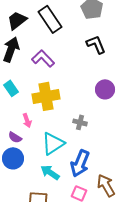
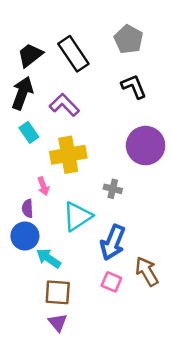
cyan rectangle: (11, 88) -> (29, 132), moved
purple circle: (105, 89) -> (146, 146), size x1.5
purple semicircle: (15, 137) -> (28, 208), turned 56
cyan arrow: (50, 172) -> (49, 258), moved

